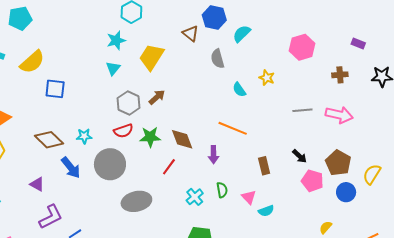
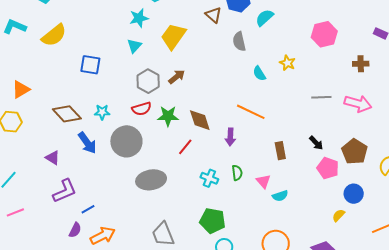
blue square: (55, 89) -> (90, 65), moved
blue circle: (346, 192) -> (354, 194), moved
cyan cross: (195, 197) -> (209, 178), turned -30

